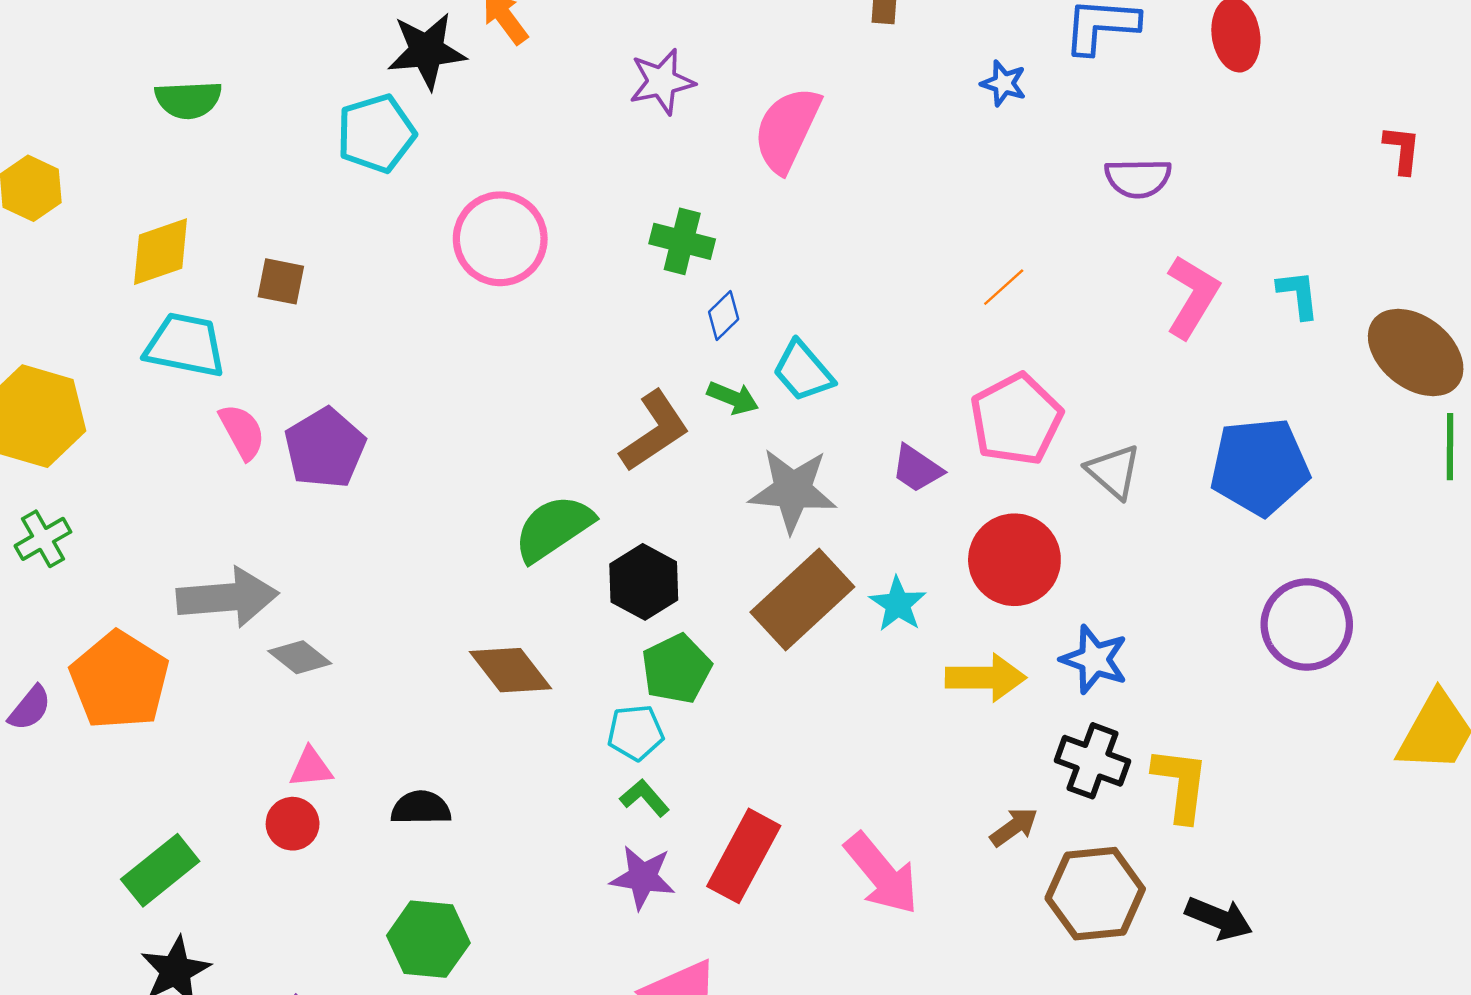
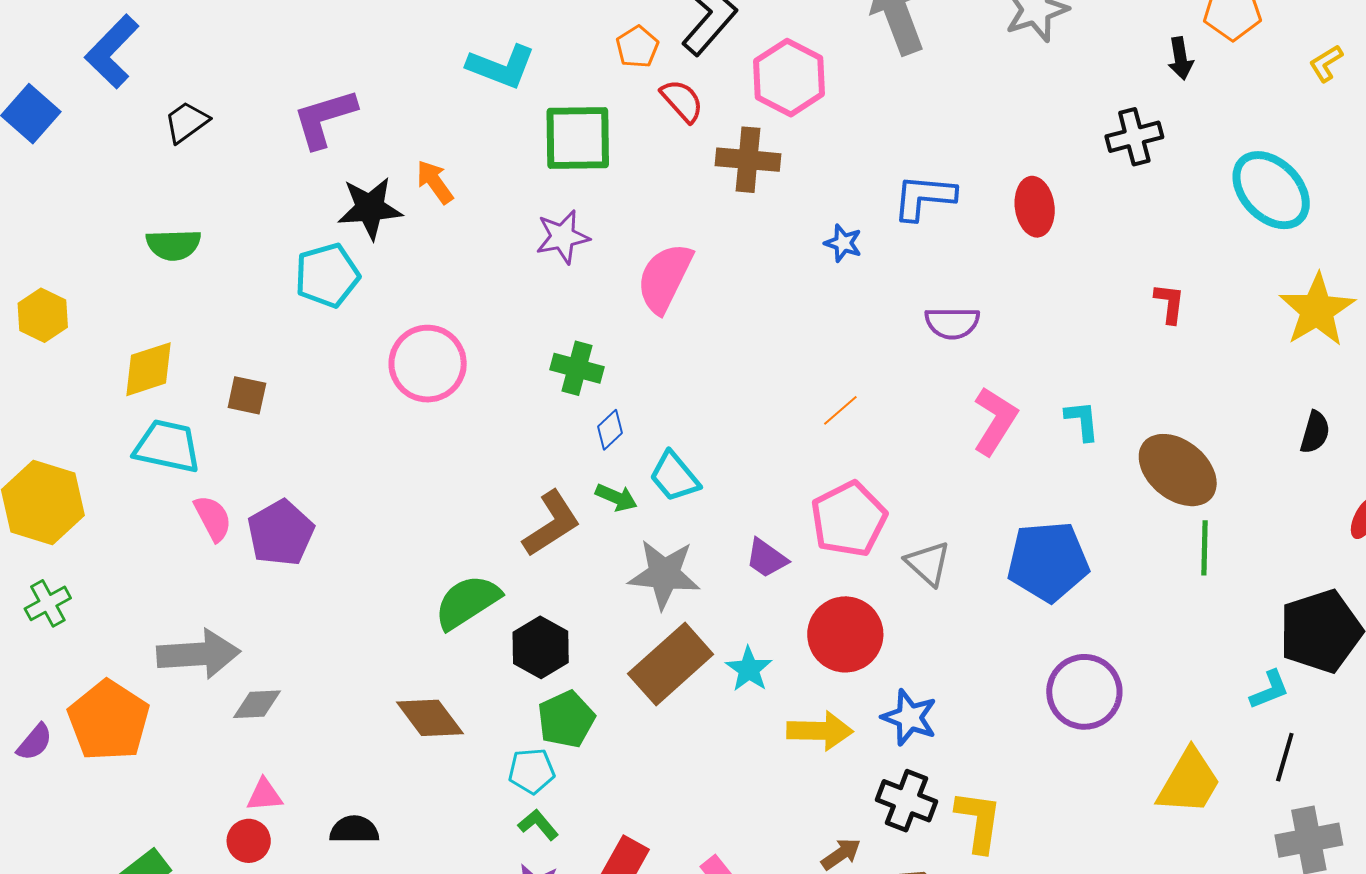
gray diamond: (300, 657) -> (257, 704), turned -42

